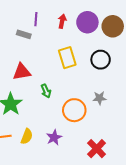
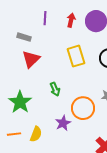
gray rectangle: (24, 34) -> (24, 37), moved
red triangle: (22, 72) -> (31, 59), moved, turned -36
purple star: (54, 137) -> (63, 123), moved

